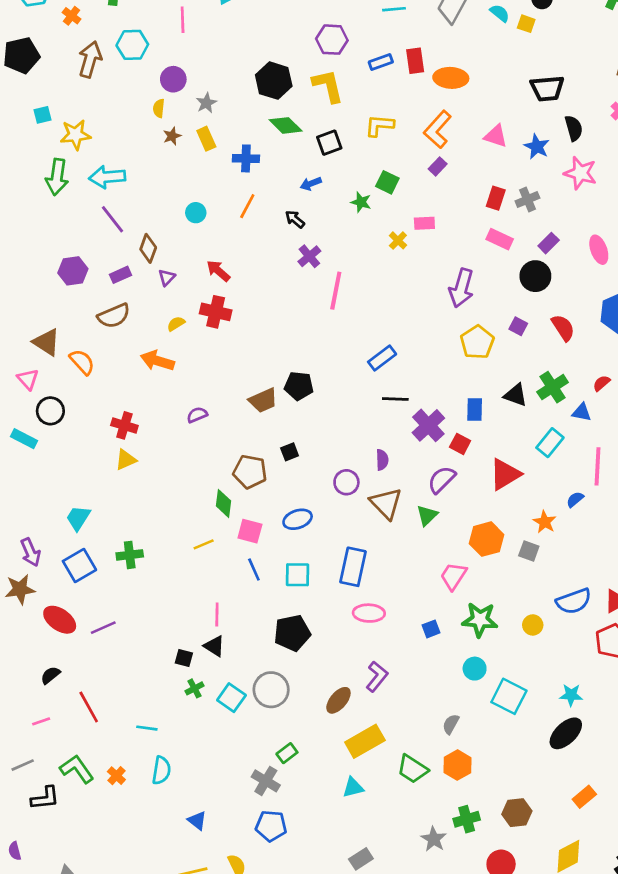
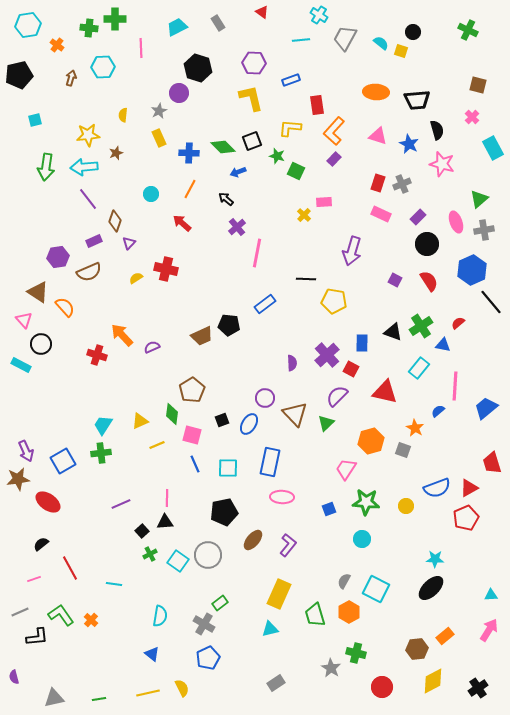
brown arrow: (90, 59) -> (71, 78), size x0.6
red rectangle: (415, 61) -> (317, 105), moved
orange ellipse: (451, 78) -> (376, 92), moved
purple circle: (173, 79) -> (179, 93), moved
black hexagon: (274, 81) -> (198, 68), moved
green diamond: (286, 125) -> (223, 147), moved
yellow star: (76, 135) -> (88, 135), moved
brown star: (172, 136) -> (116, 153), moved
green star: (361, 202) -> (277, 156), moved
purple hexagon: (73, 271) -> (58, 257), moved
red arrow: (218, 271) -> (182, 223), moved
black circle: (535, 276) -> (427, 244), moved
yellow pentagon: (477, 342) -> (334, 301), moved, turned -30
blue rectangle: (382, 358) -> (265, 304), moved
orange arrow: (157, 361) -> (122, 335), moved, turned 30
black line: (395, 399) -> (306, 279), moved
black square: (290, 452) -> (222, 420), moved
yellow triangle: (126, 460) -> (140, 421), moved
purple semicircle: (382, 460) -> (292, 363), moved
brown pentagon: (250, 472) -> (192, 390), turned 30
red triangle: (505, 474) -> (385, 392), turned 44
cyan trapezoid: (78, 518) -> (103, 425), moved
blue ellipse: (298, 519) -> (249, 424), moved, turned -40
purple line: (103, 628) -> (121, 504), moved
black triangle: (214, 646) -> (165, 522), turned -36
black square: (184, 658) -> (142, 531), turned 32
cyan square: (509, 696) -> (376, 589), moved
brown ellipse: (338, 700) -> (253, 540), moved
yellow rectangle: (365, 741) -> (279, 594), turned -36
green trapezoid: (412, 769) -> (315, 615), turned 40
cyan semicircle: (161, 770) -> (160, 616), moved
brown hexagon: (517, 813) -> (417, 649), moved
green cross: (467, 819) -> (356, 653), turned 30
blue pentagon: (271, 826) -> (208, 658), turned -30

